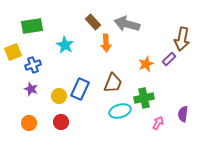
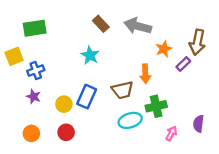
orange arrow: (106, 43) -> (145, 74), moved
cyan star: (65, 45) -> (90, 55), moved
orange star: (146, 64) -> (164, 49), moved
brown trapezoid: (113, 83) -> (123, 90), turned 55

